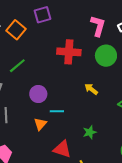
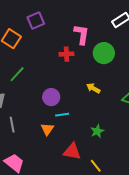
pink L-shape: (98, 26) -> (82, 34), moved
red cross: (69, 52) -> (67, 54), size x0.6
purple circle: (38, 94) -> (51, 97), moved

